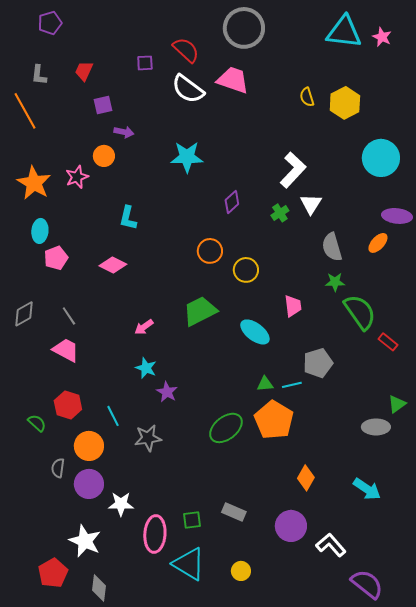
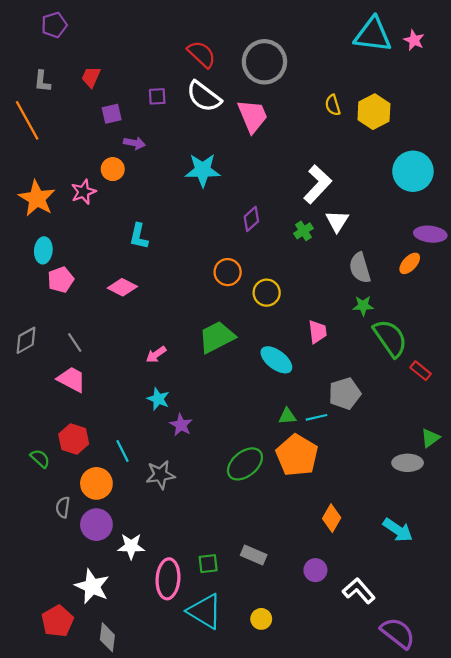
gray circle: (244, 28) -> (264, 62), moved
purple square: (145, 63) -> (157, 96), moved
pink trapezoid: (233, 80) -> (253, 116), moved, turned 48
purple circle: (291, 526) -> (315, 570), size x0.7

